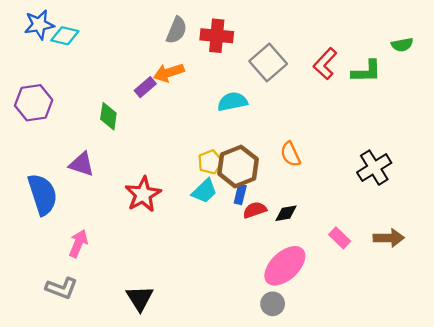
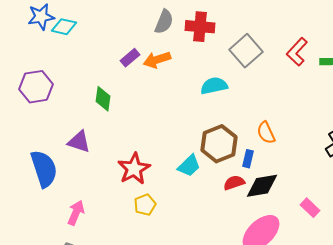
purple rectangle: (145, 87) -> (130, 58), moved
yellow pentagon: (210, 162) -> (145, 205), moved
blue rectangle: (240, 194) -> (248, 159), moved
black diamond: (286, 213) -> (262, 186), size x1.6

